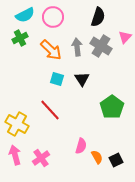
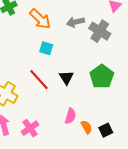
gray cross: (101, 46) -> (100, 31), moved
gray arrow: (77, 47) -> (75, 22), moved, turned -96
black triangle: (82, 79) -> (66, 78), moved

